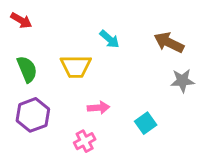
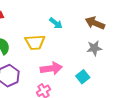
gray star: (182, 81) -> (94, 48), moved
pink arrow: (98, 108) -> (51, 68), size x1.5

